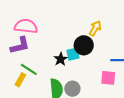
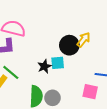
black circle: (84, 45) -> (69, 45), moved

